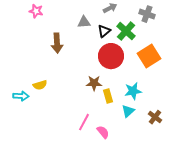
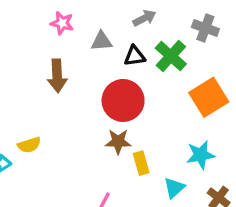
pink star: (36, 11) -> (62, 23), moved
black triangle: (104, 31) -> (135, 56), turned 32
red circle: (111, 56) -> (123, 100), moved
cyan star: (133, 91) -> (200, 155), moved

